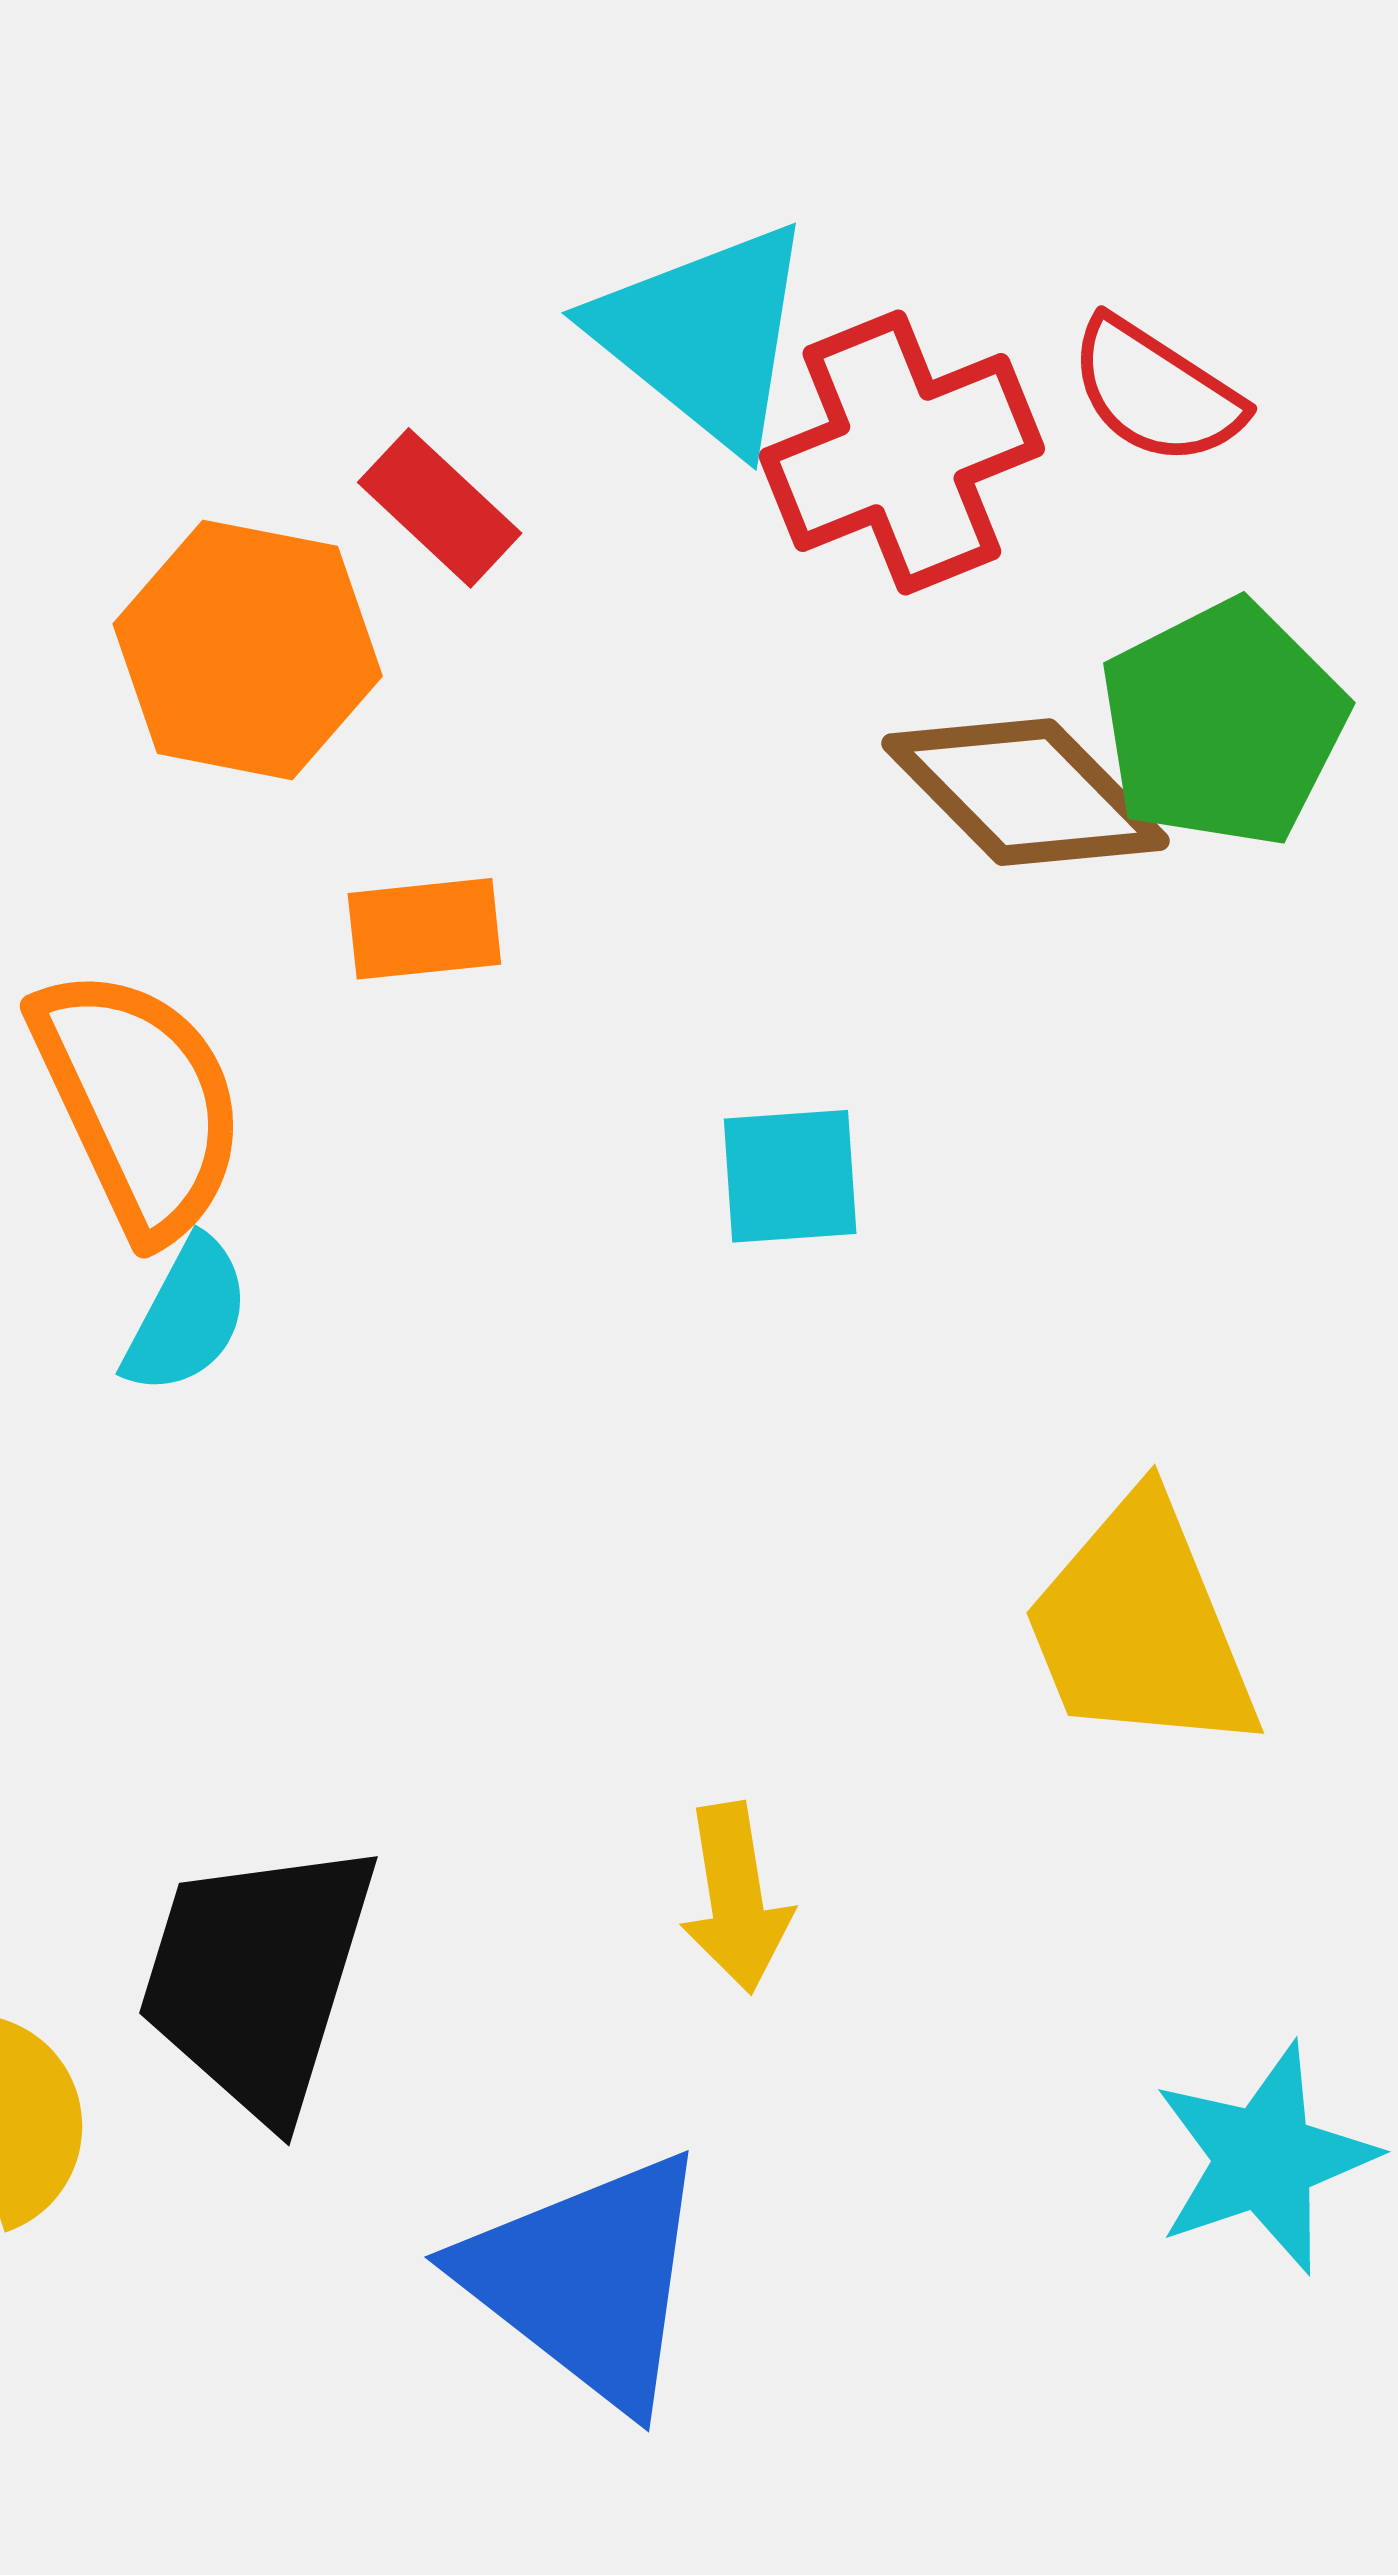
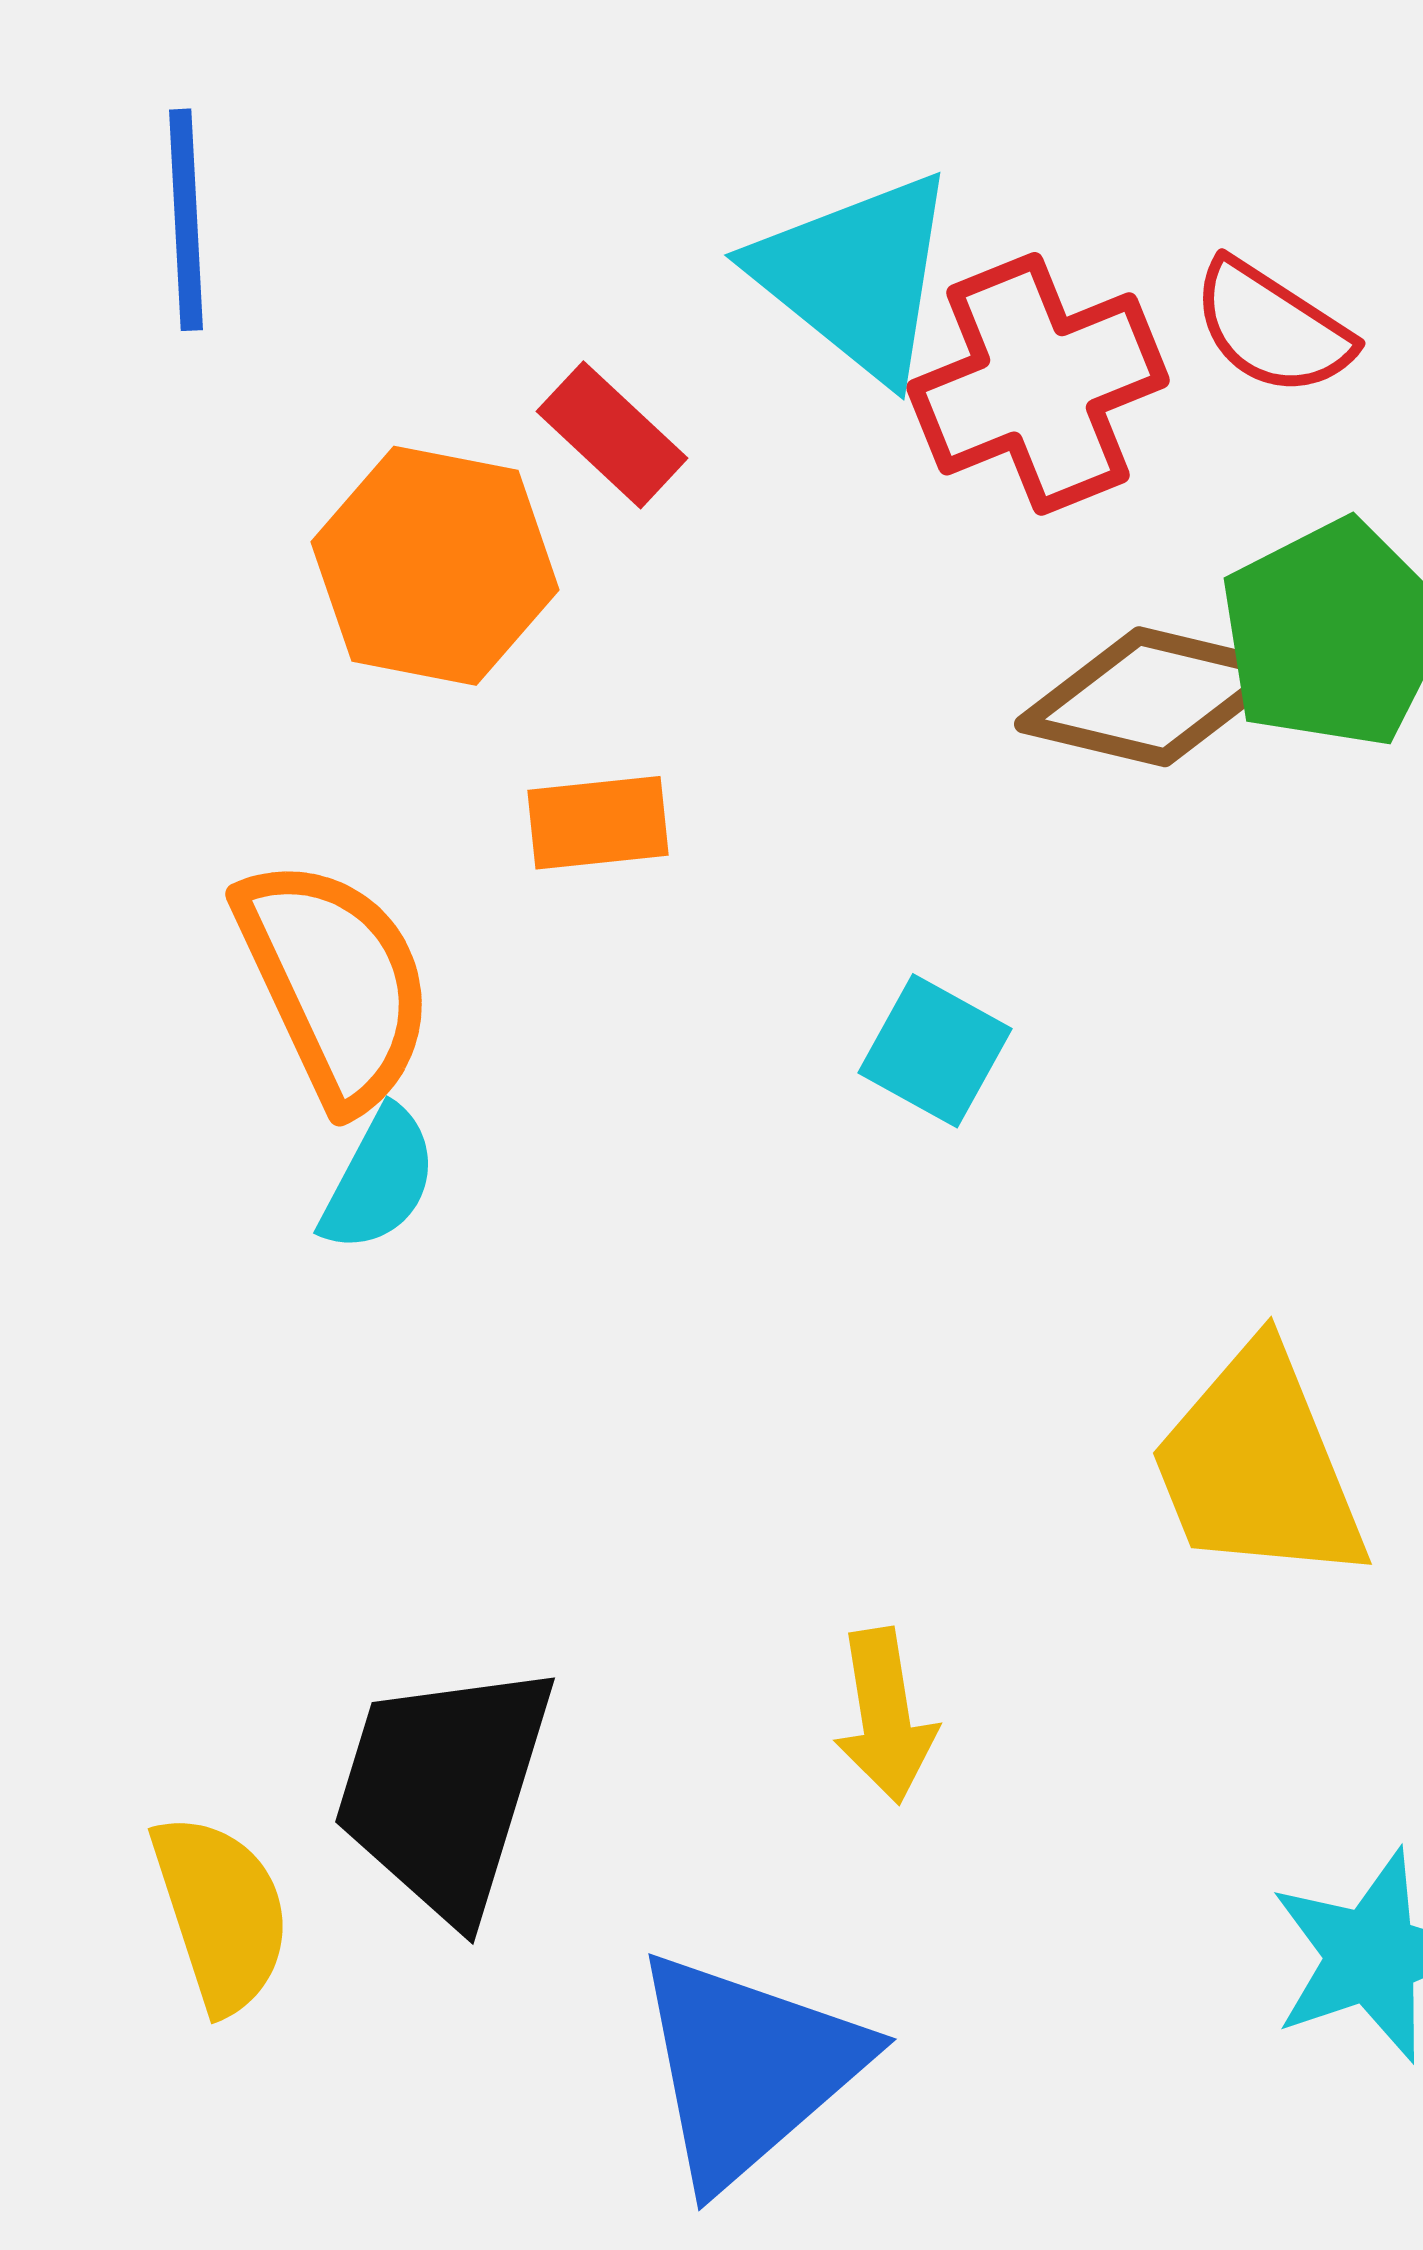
brown diamond: (1026, 792) -> (1152, 697), turned -32
cyan square: (790, 1176) -> (935, 1051), turned 33
blue triangle: (587, 2280) -> (748, 2068), turned 41

